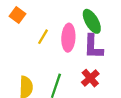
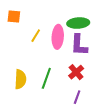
orange square: (17, 15) -> (14, 16), turned -32
green ellipse: (92, 21) -> (78, 23), turned -65

